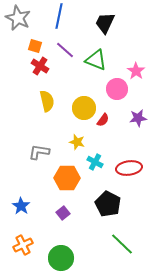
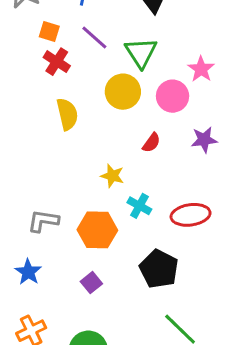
green triangle: (96, 60) -> (141, 53), turned 35
yellow circle: (84, 108) -> (123, 92), moved
gray L-shape: (39, 152) -> (43, 221), moved

